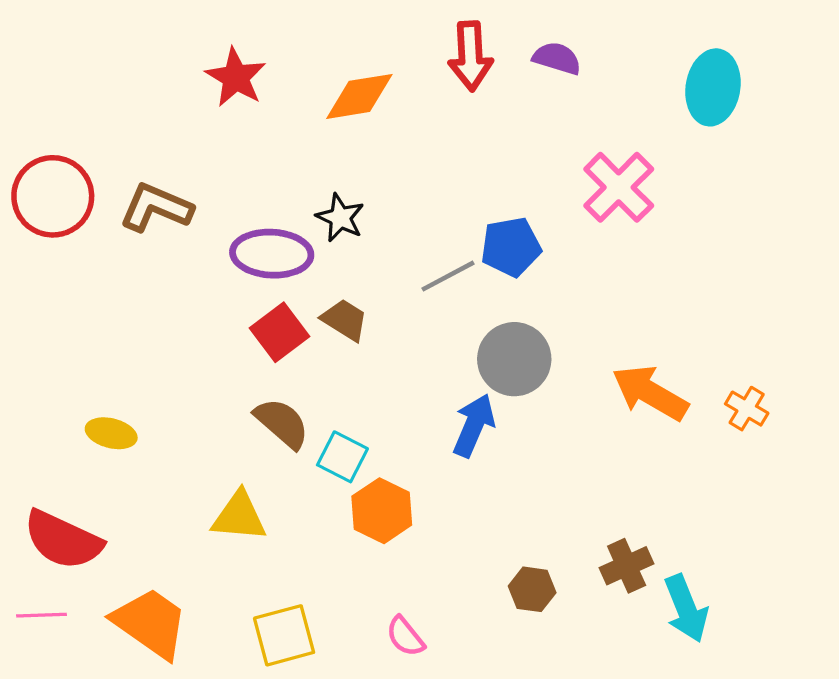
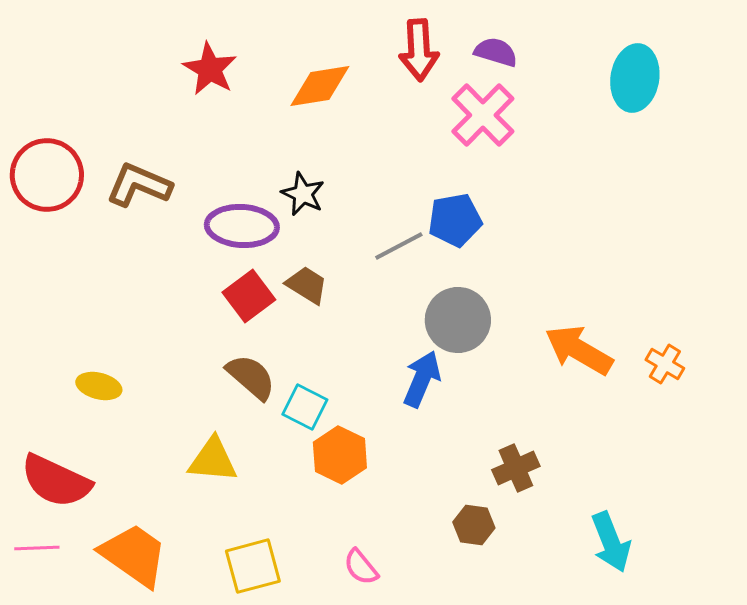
pink cross: (619, 187) -> (483, 115), moved
brown cross: (627, 566) -> (516, 468), moved

